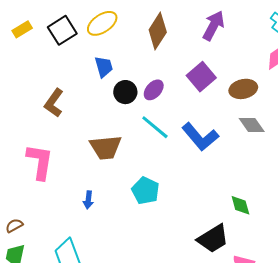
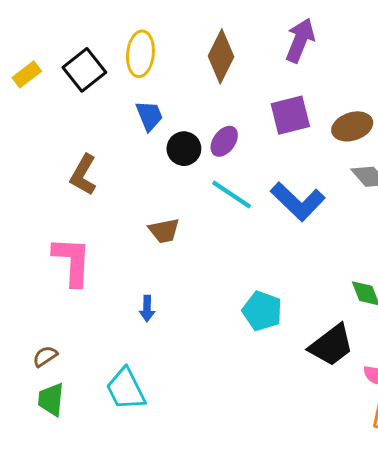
yellow ellipse: (102, 23) -> (140, 54), turned -44
purple square: (201, 77) -> (290, 115), turned 32
brown trapezoid: (106, 147) -> (164, 231), size x0.7
cyan pentagon: (145, 191) -> (262, 311), moved

